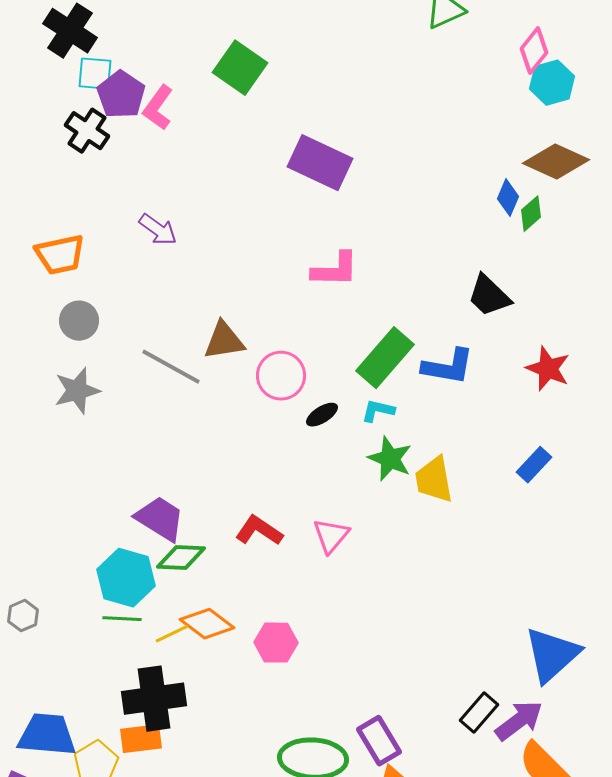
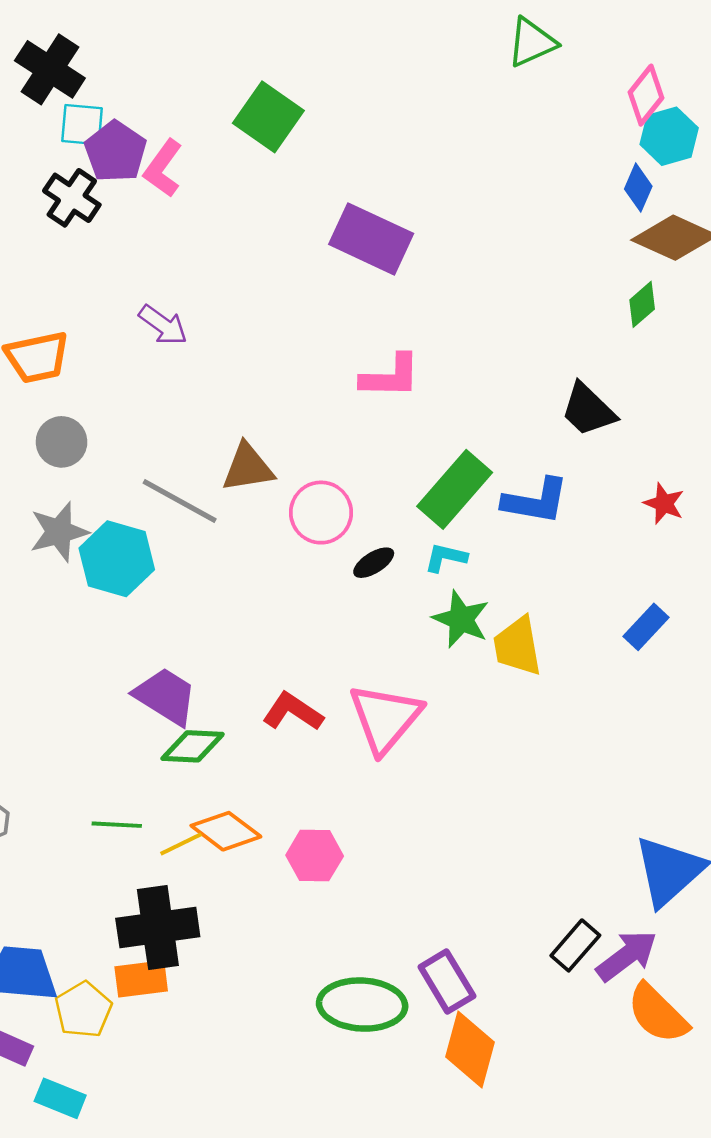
blue diamond: (508, 198) -> (638, 188), moved
red star: (548, 369) -> (664, 504), size x0.7
pink triangle: (331, 536) -> (385, 718), size x1.6
cyan hexagon: (126, 578) -> (117, 559), moved

